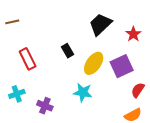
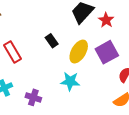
red star: (133, 34) -> (106, 20), moved

